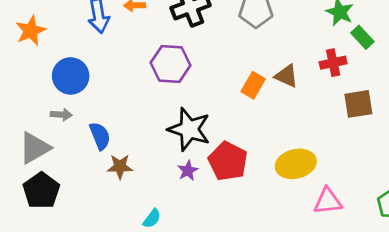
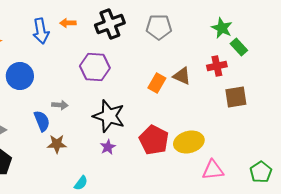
gray arrow: (61, 115) -> (60, 105), moved
red pentagon: (228, 161) -> (154, 140), moved

